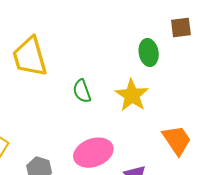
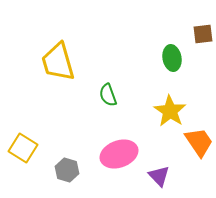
yellow star: (132, 95) -> (170, 111), moved

